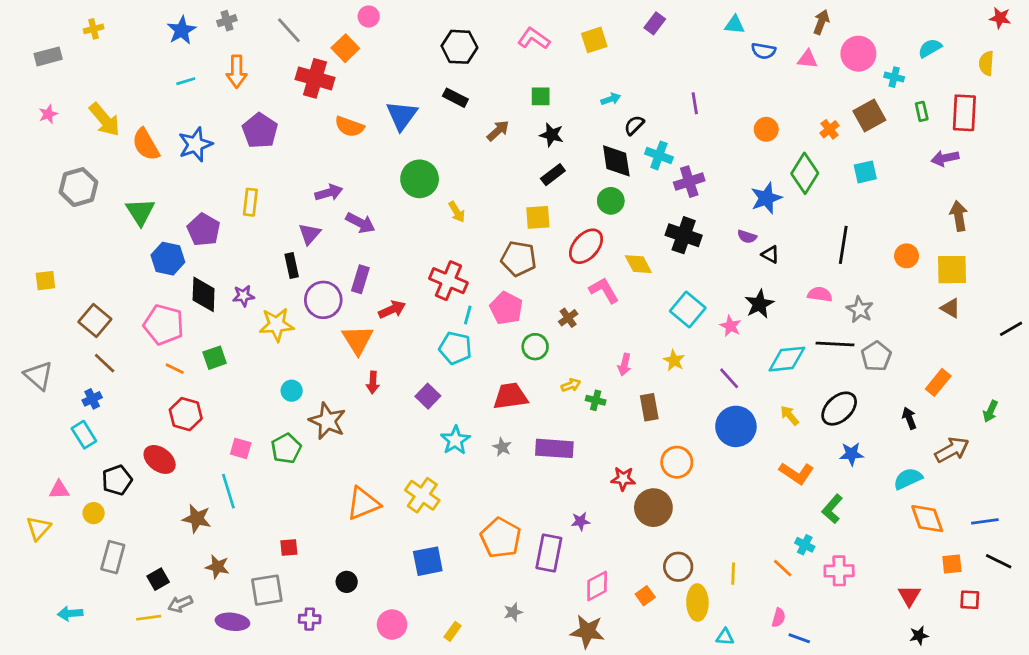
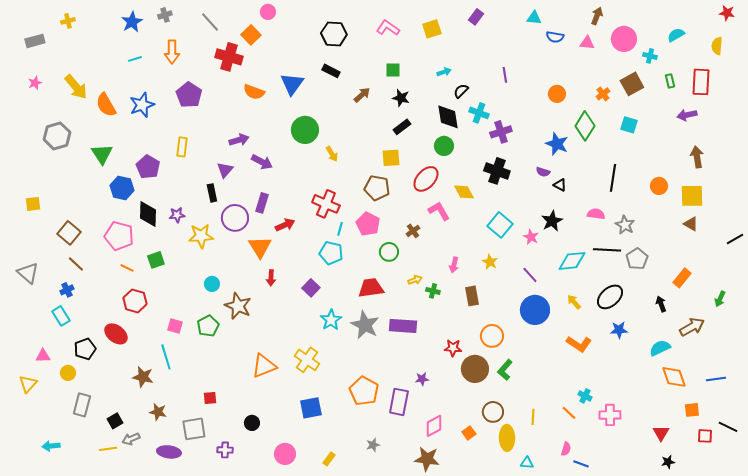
cyan square: (865, 172) -> (629, 125), turned 30
blue star: (766, 198) -> (557, 144), turned -30
gray star: (502, 447) -> (365, 325), size x2.0
green L-shape: (832, 509) -> (505, 370), moved
black line: (999, 561) -> (728, 427), moved

